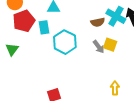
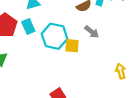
yellow square: (110, 45) -> (72, 46), moved

